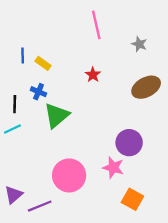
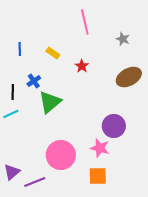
yellow rectangle: (43, 63) -> (53, 53), moved
blue cross: (38, 92) -> (34, 81), turned 32
orange square: (132, 199) -> (98, 176), moved, turned -30

